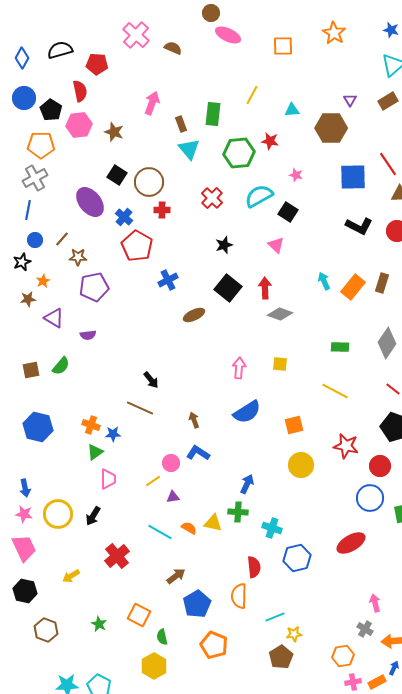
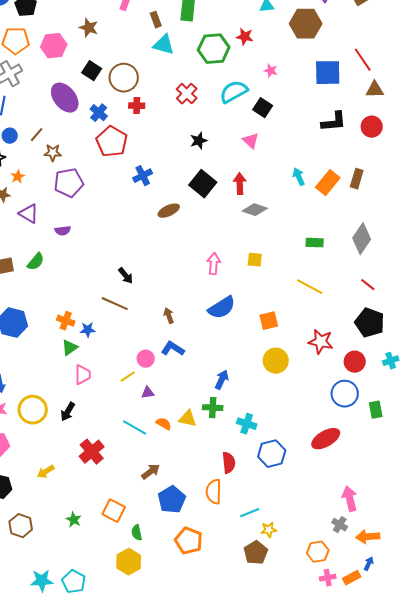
pink hexagon: (79, 125) -> (54, 46), moved
cyan triangle: (189, 149) -> (164, 45), turned -35
black L-shape: (359, 226) -> (334, 122), turned -32
pink arrow: (375, 603) -> (350, 499), size x1.4

